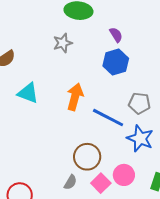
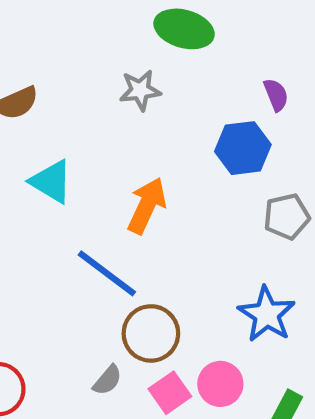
purple semicircle: (116, 35) -> (276, 95), moved
gray pentagon: (139, 103) -> (287, 217), moved, turned -30
blue line: (108, 118) -> (107, 273), moved

